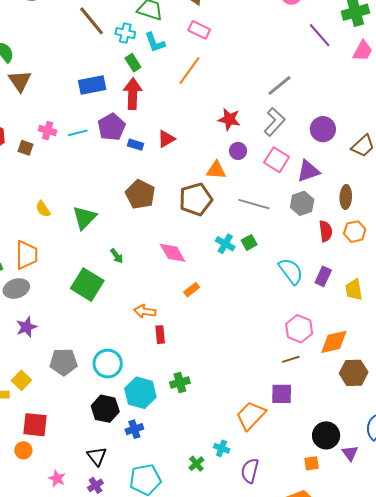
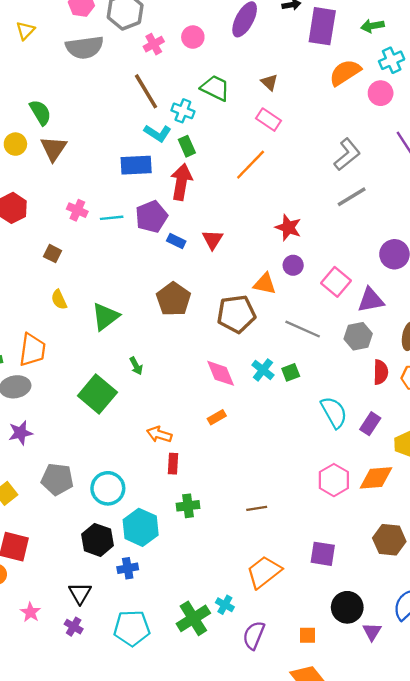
cyan L-shape: (155, 42) -> (158, 133), moved, turned -45
gray L-shape: (274, 122) -> (347, 154), moved
red triangle: (166, 139) -> (212, 240), turned -36
brown square: (26, 148) -> (53, 254), moved
pink diamond: (173, 253) -> (221, 373), moved
orange diamond: (334, 342) -> (376, 478), moved
brown line: (291, 359) -> (257, 508), moved
green cross: (180, 383) -> (188, 506), moved
purple square: (282, 394) -> (323, 554), moved
orange square: (312, 463) -> (307, 635), moved
green cross: (196, 464) -> (193, 618), size x1.8
purple cross: (95, 485) -> (74, 627), turned -35

